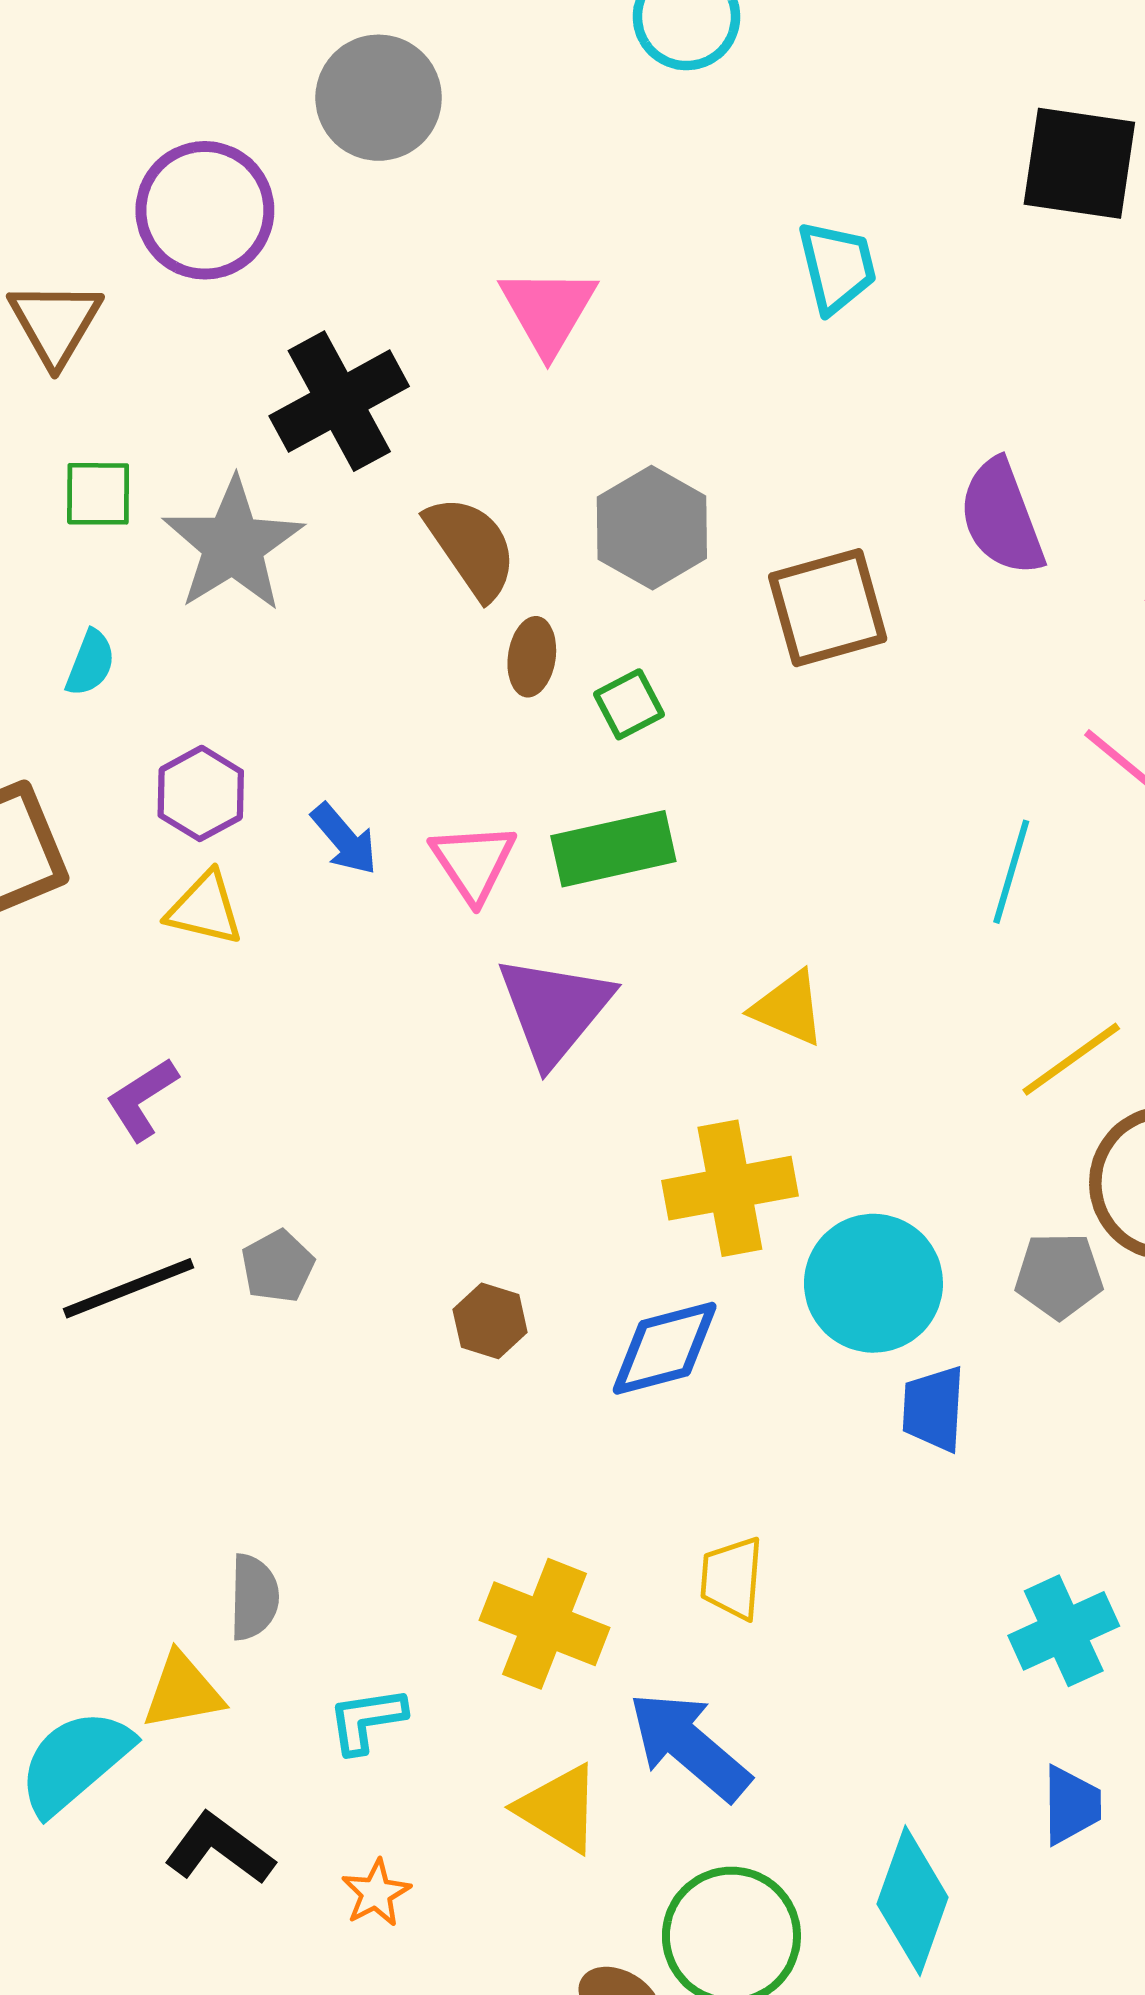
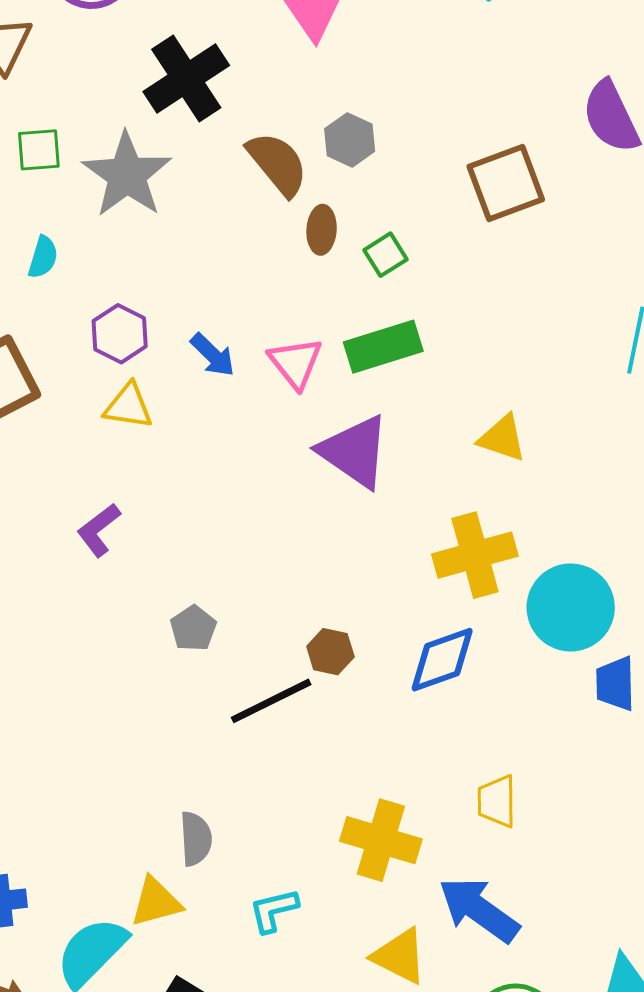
gray hexagon: (652, 528) -> (350, 140), moved, size x0.7
purple triangle: (554, 1010) -> (355, 451), turned -30
black line: (129, 1288) -> (271, 701), moved

